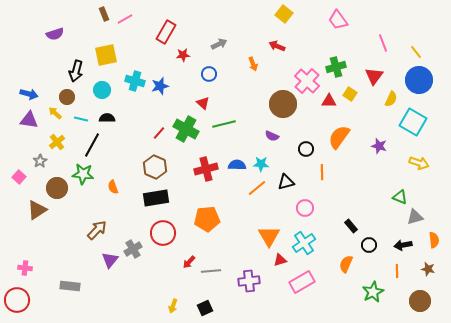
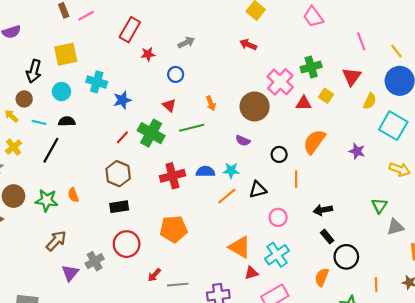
orange arrow: (253, 64) -> (211, 103), moved
blue star: (160, 86) -> (122, 100), moved
green star: (83, 174) -> (47, 200), moved
green triangle: (400, 197) -> (379, 206), turned 42
black rectangle: (156, 198) -> (119, 207), size x0.7
orange triangle: (269, 236) -> (240, 247), turned -30
black circle: (369, 245) -> (346, 257), size x1.5
black arrow: (403, 245) -> (323, 210), moved

